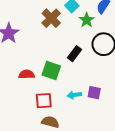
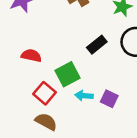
green square: (51, 70) -> (67, 74), moved, turned 30
red square: (44, 101) -> (45, 93), turned 30

